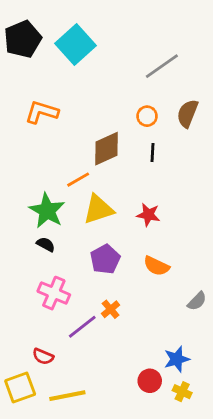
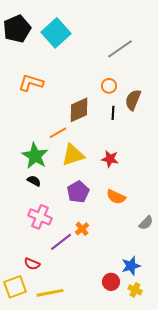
brown semicircle: (188, 113) -> (133, 100), moved

